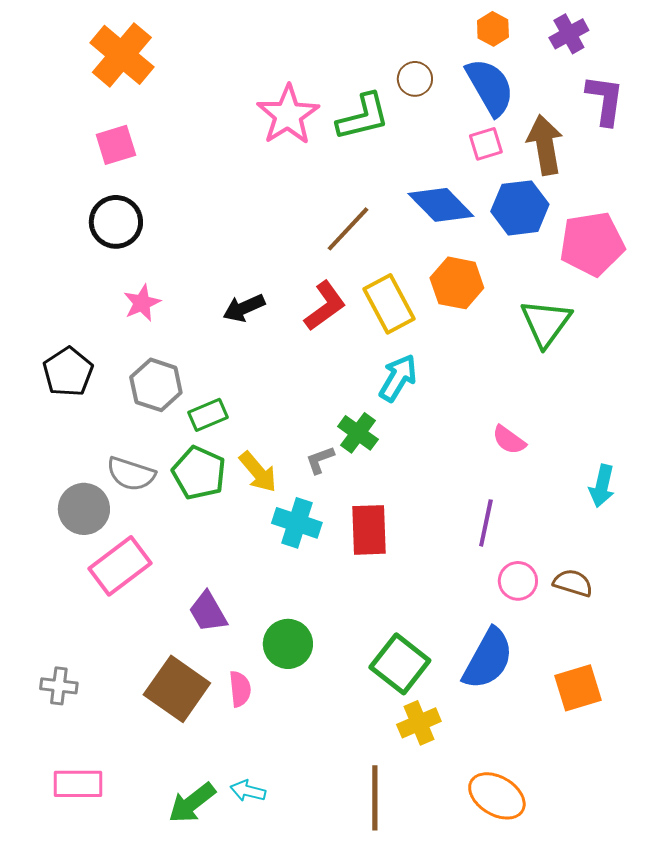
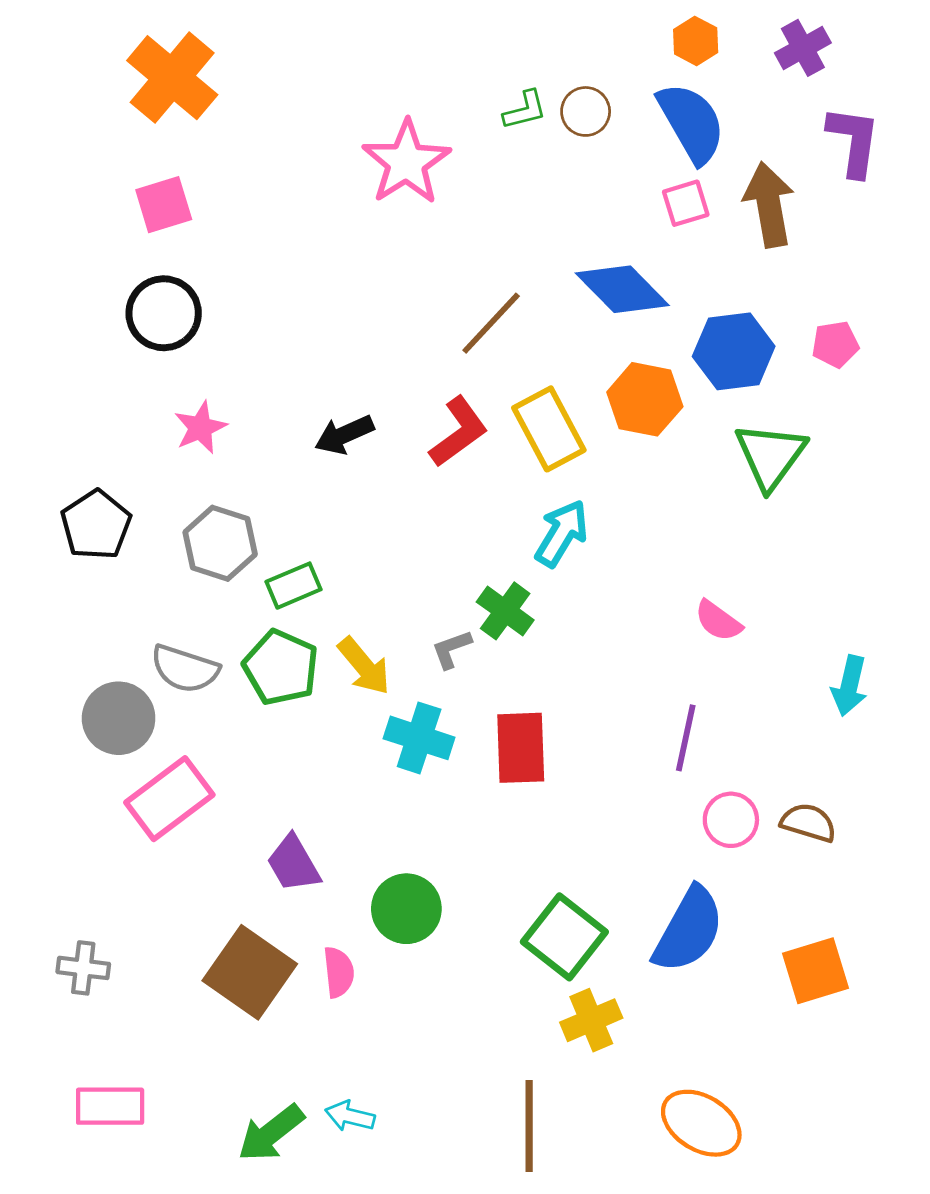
green L-shape: (363, 117) -> (525, 110), moved, size x0.6
blue hexagon: (520, 208) -> (734, 351), moved
pink pentagon: (592, 244) -> (835, 344), size x0.5

